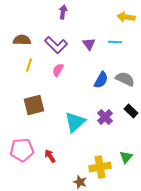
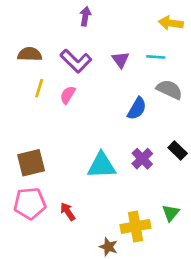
pink semicircle: (58, 70) -> (68, 95), moved
gray semicircle: (125, 79) -> (169, 89), moved
brown square: (34, 105) -> (31, 163), moved
cyan triangle: (75, 122) -> (102, 165), turned 40

